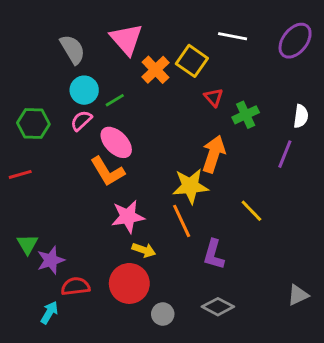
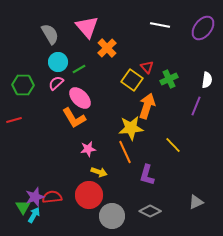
yellow square: (192, 61) -> (132, 80), moved
pink star: (128, 217) -> (88, 149), size x0.7
green triangle: (27, 244) -> (23, 207), moved
purple star: (51, 260) -> (35, 197), moved
gray triangle: (298, 295) -> (196, 202), moved
gray circle: (163, 314) -> (112, 216), size x1.6

